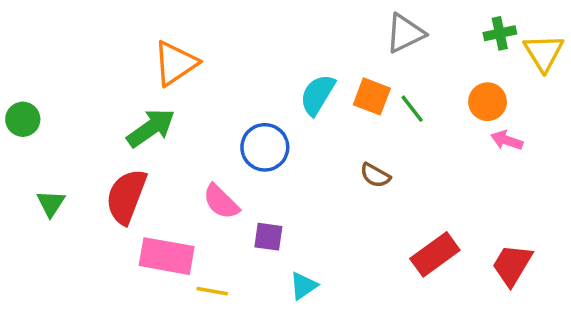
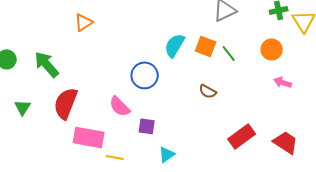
orange triangle: (175, 63) -> (84, 22), moved, size x0.7
green arrow: (151, 128) -> (47, 64), moved, turned -96
pink arrow: (507, 140) -> (283, 82), moved
red trapezoid: (512, 265) -> (286, 142), turned 92

